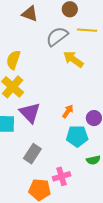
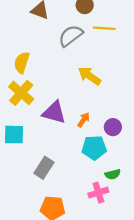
yellow arrow: (73, 59) -> (89, 76), moved
purple triangle: (30, 113) -> (54, 112), moved, turned -30
pink cross: (62, 176) -> (98, 193), moved

